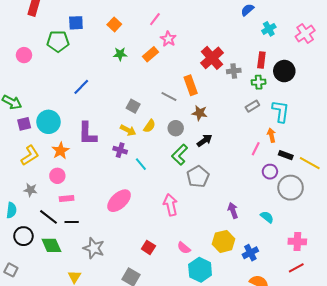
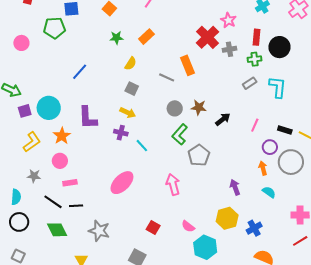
pink star: (168, 39) -> (228, 20), moved
brown star: (200, 113) -> (199, 107), moved
yellow semicircle: (149, 126) -> (131, 64), moved
orange arrow: (271, 135) -> (263, 168), moved
black arrow: (204, 141) -> (223, 119), moved
black circle: (23, 236) -> (19, 222), moved

